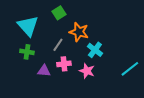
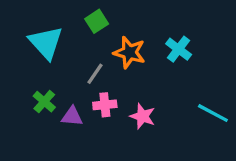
cyan cross: (95, 50) -> (179, 49), moved
green cross: (27, 52) -> (44, 102), moved, turned 32
cyan line: (130, 69) -> (213, 113), turned 66

